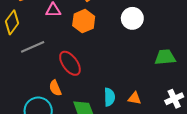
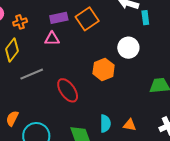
orange hexagon: (84, 21) -> (104, 69), moved
orange semicircle: (55, 88) -> (12, 118), moved, turned 49

